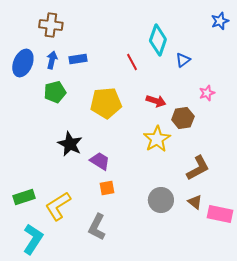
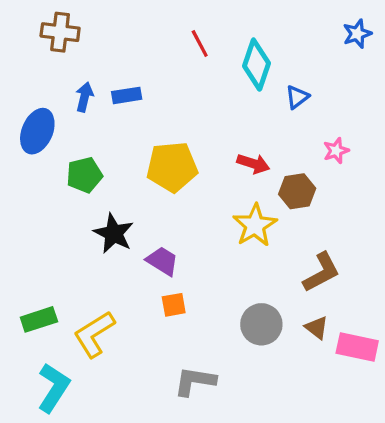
brown cross: (51, 25) -> (60, 32), moved
red line: (132, 62) -> (200, 43), moved
blue ellipse: (23, 63) -> (37, 131), moved
green pentagon: (55, 92) -> (84, 175), moved
gray L-shape: (97, 227) -> (195, 381), moved, turned 72

